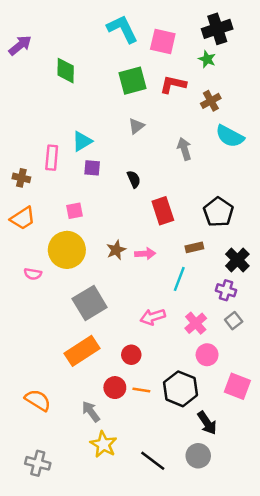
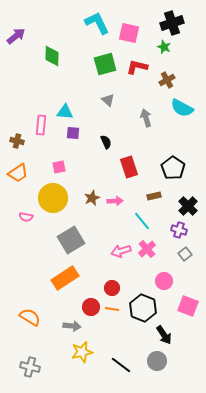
gray triangle: (136, 126) -> (108, 100), turned -40
cyan triangle: (82, 141) -> (65, 112), turned 36
cyan line: (179, 279) -> (142, 221), turned -60
pink cross: (196, 323) -> (147, 249), moved
red circle: (131, 355) -> (112, 288), moved
gray arrow: (91, 412) -> (72, 326), turned 132
yellow star: (103, 444) -> (82, 352), turned 30

